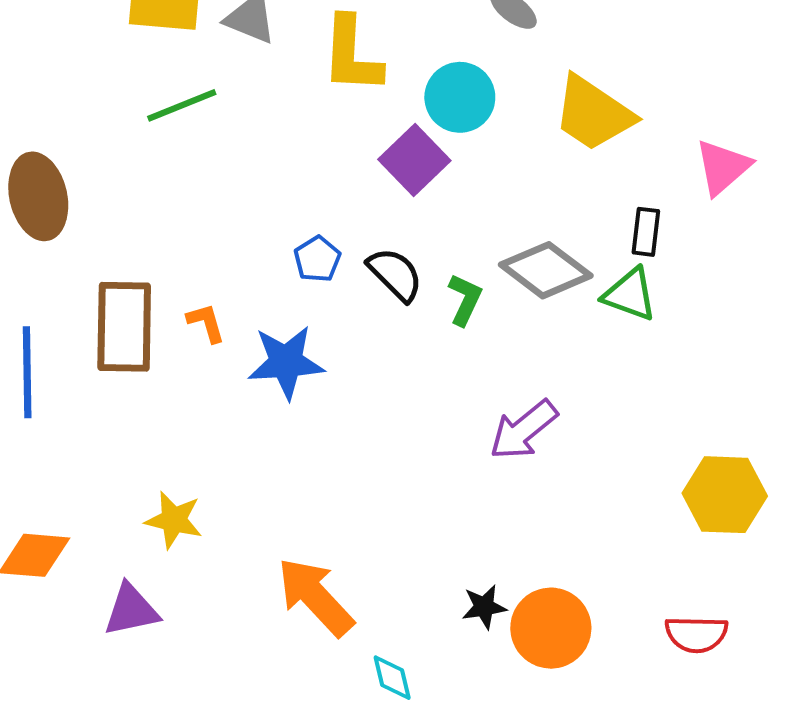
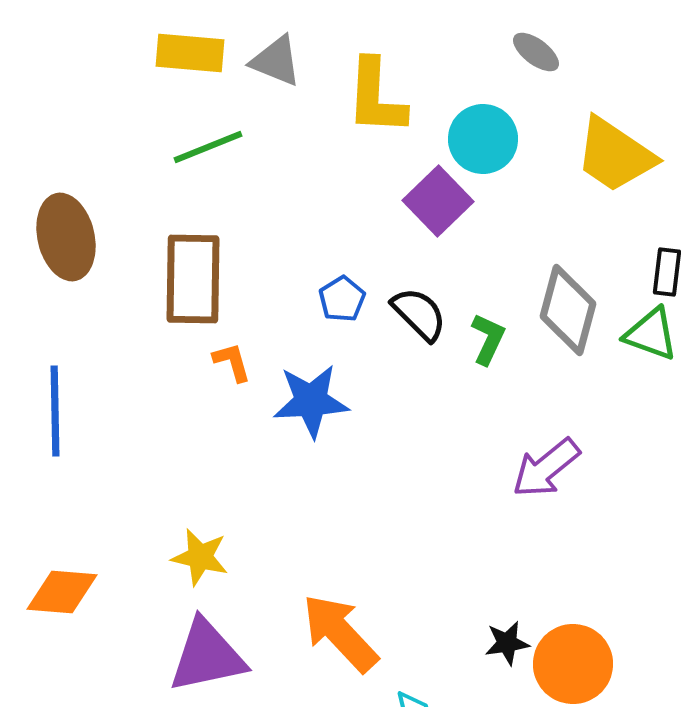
gray diamond: (546, 270) -> (568, 310), turned 68
brown rectangle: (124, 327) -> (193, 279), moved
purple triangle: (131, 610) -> (207, 656), moved, size x1.4

